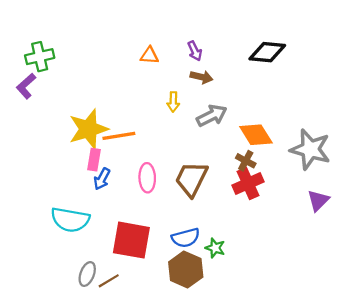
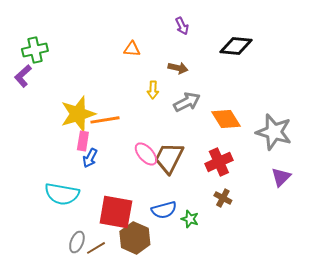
purple arrow: (195, 51) -> (182, 26), moved
brown cross: (246, 161) -> (223, 198), moved
pink ellipse: (147, 178) -> (146, 154), moved, turned -40
brown hexagon: (186, 269) -> (135, 238), moved

